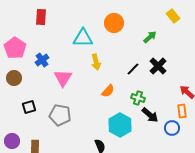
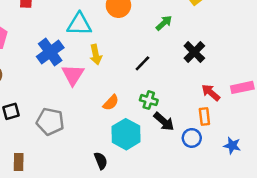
blue cross: (42, 60) -> (50, 52), moved, size x1.5
black cross: (158, 66) -> (194, 52), moved
pink triangle: (63, 78) -> (73, 75), moved
orange semicircle: (108, 91) -> (111, 103), moved

